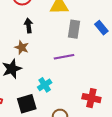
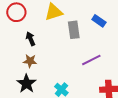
purple line: (64, 57) -> (91, 60), moved

